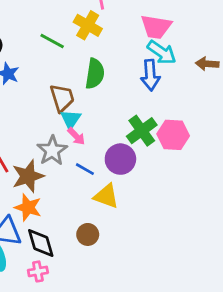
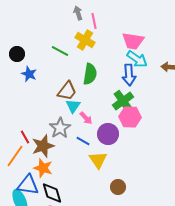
brown trapezoid: (62, 98) -> (67, 91), turned 55
green cross: (142, 131) -> (123, 101), moved
pink hexagon: (173, 135) -> (130, 117), moved
pink arrow: (76, 136) -> (86, 118), moved
yellow triangle: (106, 196) -> (98, 160), turned 36
brown circle: (88, 234) -> (118, 187), moved

